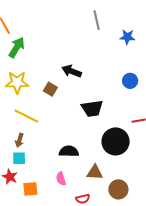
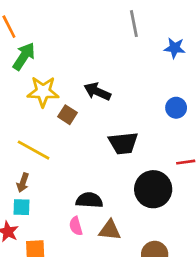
yellow star: (17, 82) -> (43, 92), moved
brown triangle: (95, 172) -> (110, 230), moved
pink semicircle: (61, 179) -> (76, 226), moved

